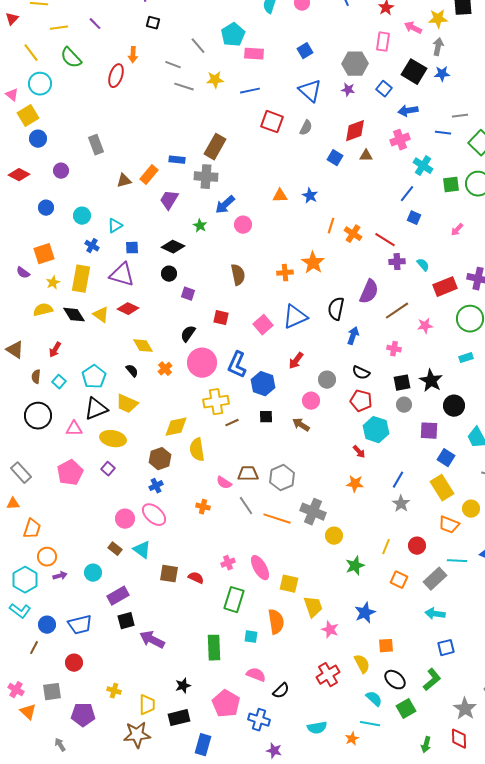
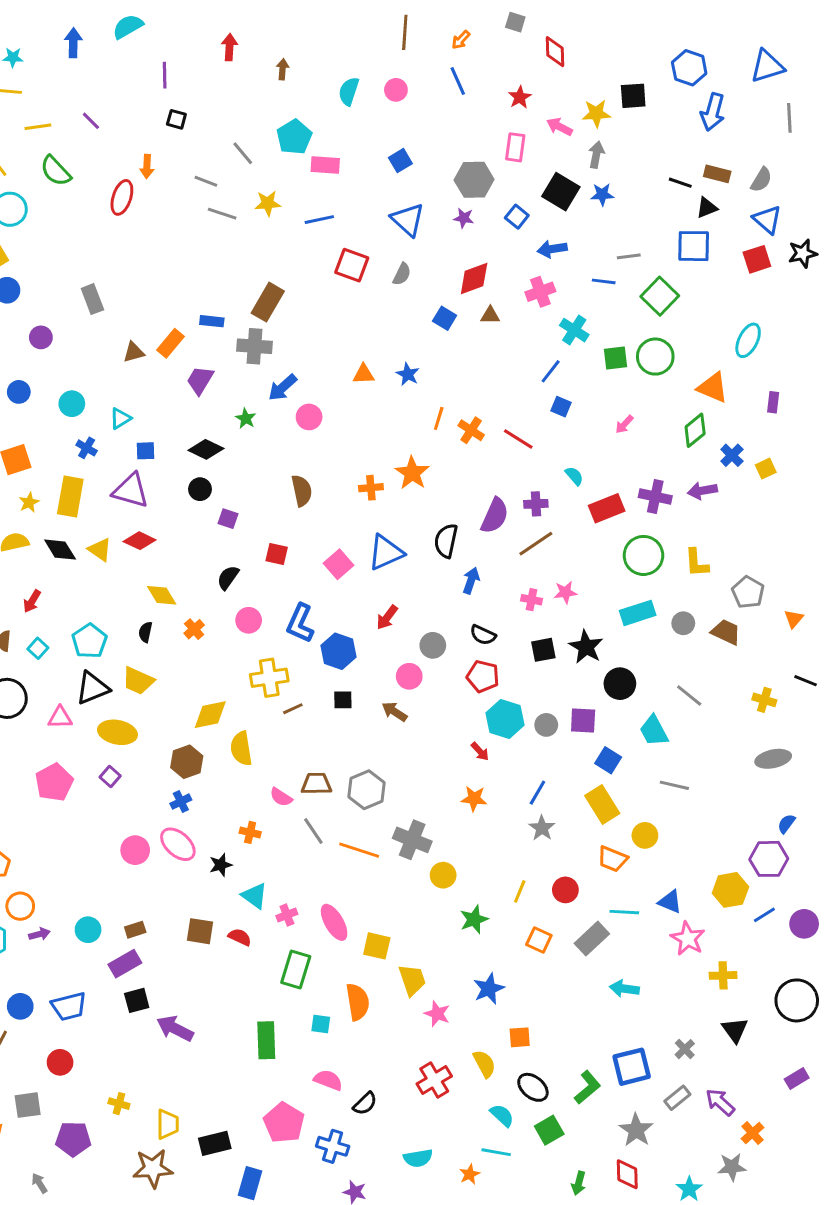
purple cross: (397, 262) -> (536, 504), moved
pink star: (425, 326) -> (565, 592), moved
cyan rectangle: (466, 358) -> (638, 613), size x1.6
pink circle: (202, 363) -> (249, 620), size x0.6
black semicircle: (132, 371) -> (145, 632), turned -128
gray circle: (404, 405) -> (546, 725), moved
brown rectangle: (115, 549) -> (135, 930), moved, turned -56
cyan triangle: (142, 550) -> (255, 896), moved
cyan arrow: (435, 614) -> (624, 989), moved
blue square: (446, 648) -> (632, 1067), moved, size x1.5
black star: (183, 686) -> (221, 865), moved

